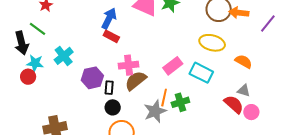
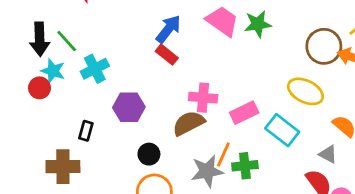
green line: (38, 29) -> (67, 41), moved
pink cross: (129, 65) -> (203, 98), moved
black rectangle: (109, 88) -> (86, 131), moved
gray triangle: (244, 91) -> (328, 154), moved

